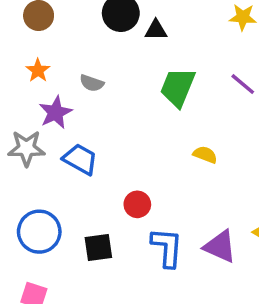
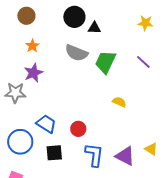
orange star: (38, 70) -> (32, 46), moved
gray semicircle: (92, 83) -> (76, 53), moved, size x1.6
blue trapezoid: (80, 159) -> (46, 124), moved

